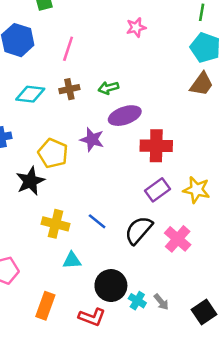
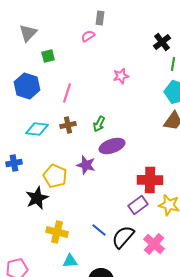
green arrow: (108, 88) -> (99, 124), turned -49
red cross: (156, 146) -> (150, 180), moved
blue line: (97, 221) -> (99, 230), moved

